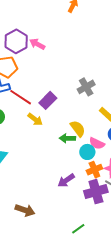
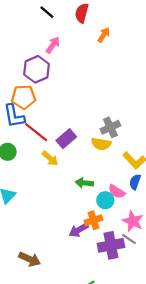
pink arrow: (37, 44) -> (53, 45), moved, turned 91
yellow semicircle: (78, 129) -> (101, 144), moved, turned 132
orange cross: (94, 170) -> (94, 220), moved

